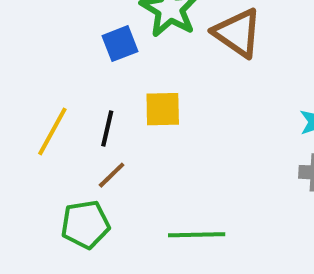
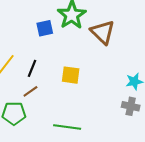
yellow square: (163, 109) -> (71, 75), moved

